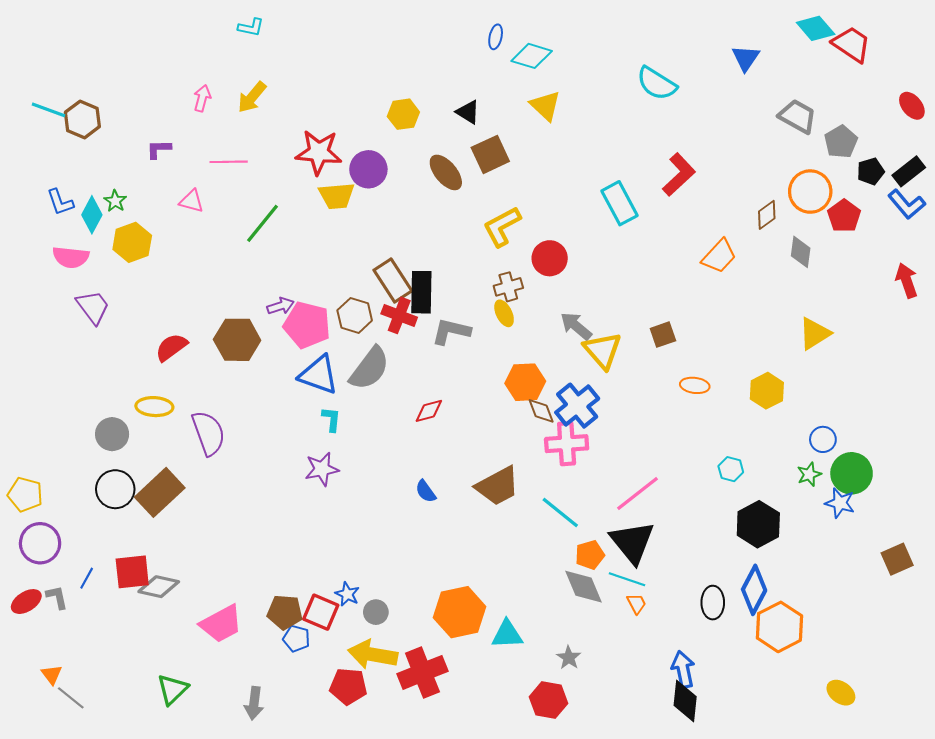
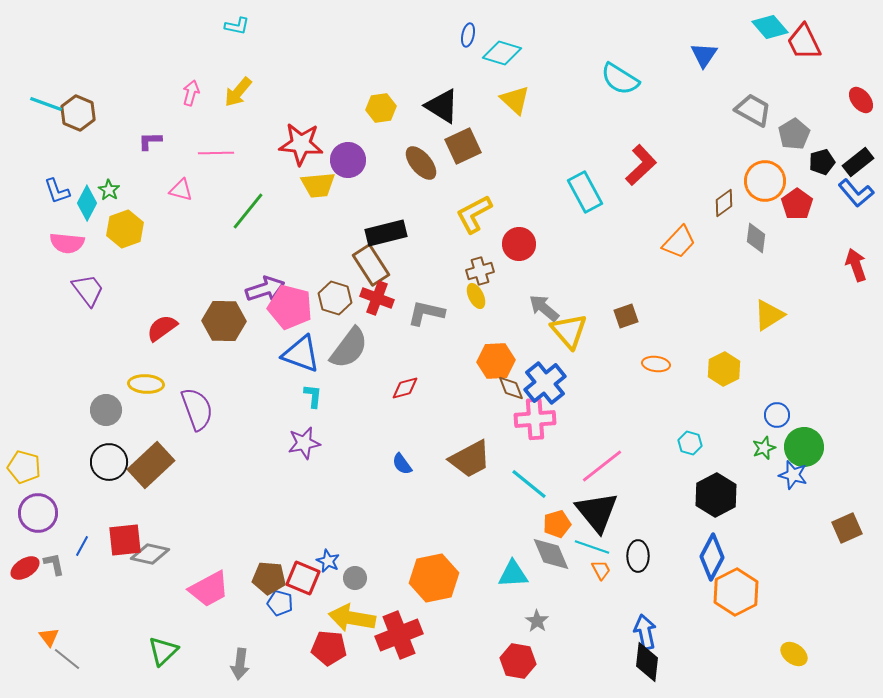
red trapezoid: (852, 44) -> (804, 42), turned -150
black triangle: (468, 112) -> (442, 106), size x1.5
black rectangle: (421, 292) -> (386, 233), moved, turned 75
purple arrow: (281, 306) -> (265, 289), size x1.5
black ellipse: (713, 603) -> (638, 556), moved
cyan triangle: (507, 634) -> (513, 574), moved

